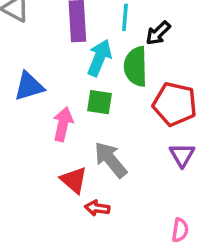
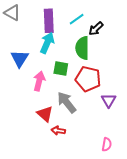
cyan line: (125, 17) -> (77, 19), turned 49
cyan arrow: (99, 58) -> (47, 43), moved
blue triangle: (29, 86) -> (20, 59), turned -42
red pentagon: (175, 104) -> (88, 79), moved

